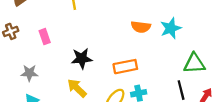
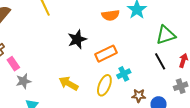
pink rectangle: (45, 37) -> (13, 64), moved
black star: (82, 58) -> (77, 39), moved

